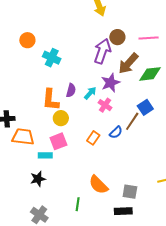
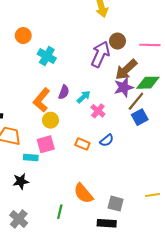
purple star: (111, 83) -> (124, 87), moved
orange L-shape: (51, 100) -> (42, 100), turned 30
brown line: (132, 121) -> (136, 101), moved
orange rectangle: (93, 138) -> (82, 144), turned 72

